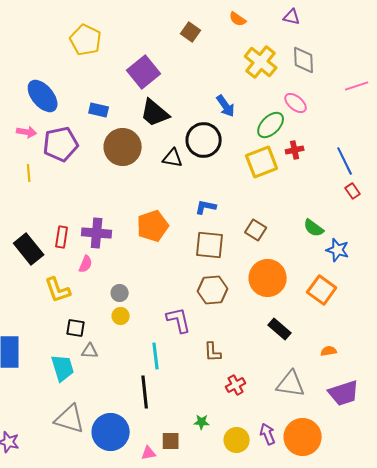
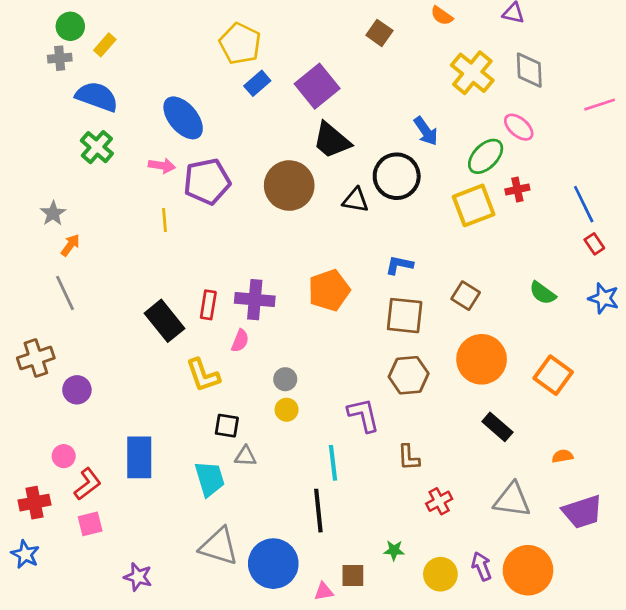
blue rectangle: (99, 110) -> (257, 83), moved, turned -54
blue star: (338, 250) -> (604, 298), moved

